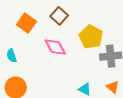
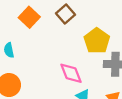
pink diamond: (55, 47) -> (71, 73), moved

